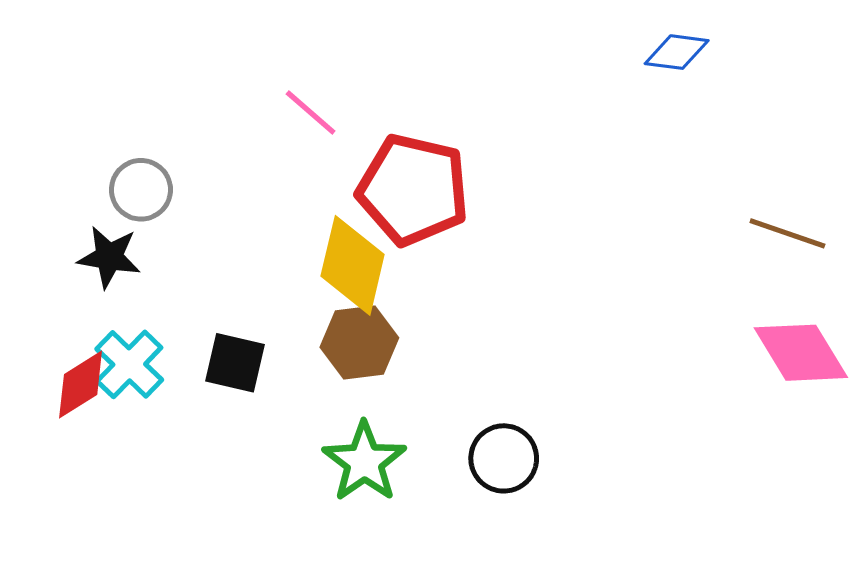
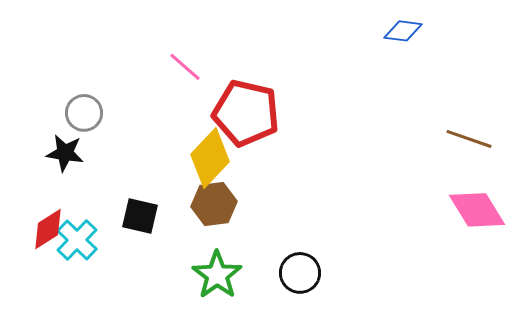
yellow diamond: (353, 265) -> (210, 158), turned 30
cyan cross: (129, 364) -> (77, 240), moved

